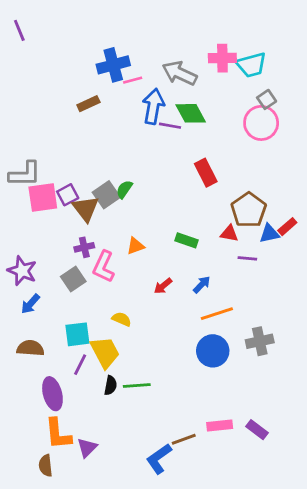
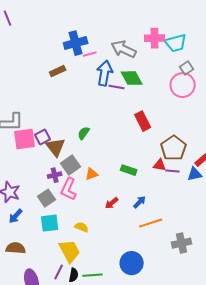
gray square: (106, 195) -> (71, 165), moved
blue triangle: (269, 233) -> (195, 174), moved
purple line: (247, 258) -> (173, 171), moved
cyan square: (77, 334) -> (50, 223), moved
blue circle: (213, 351) -> (132, 263), moved
purple line: (80, 365) -> (59, 272), moved

